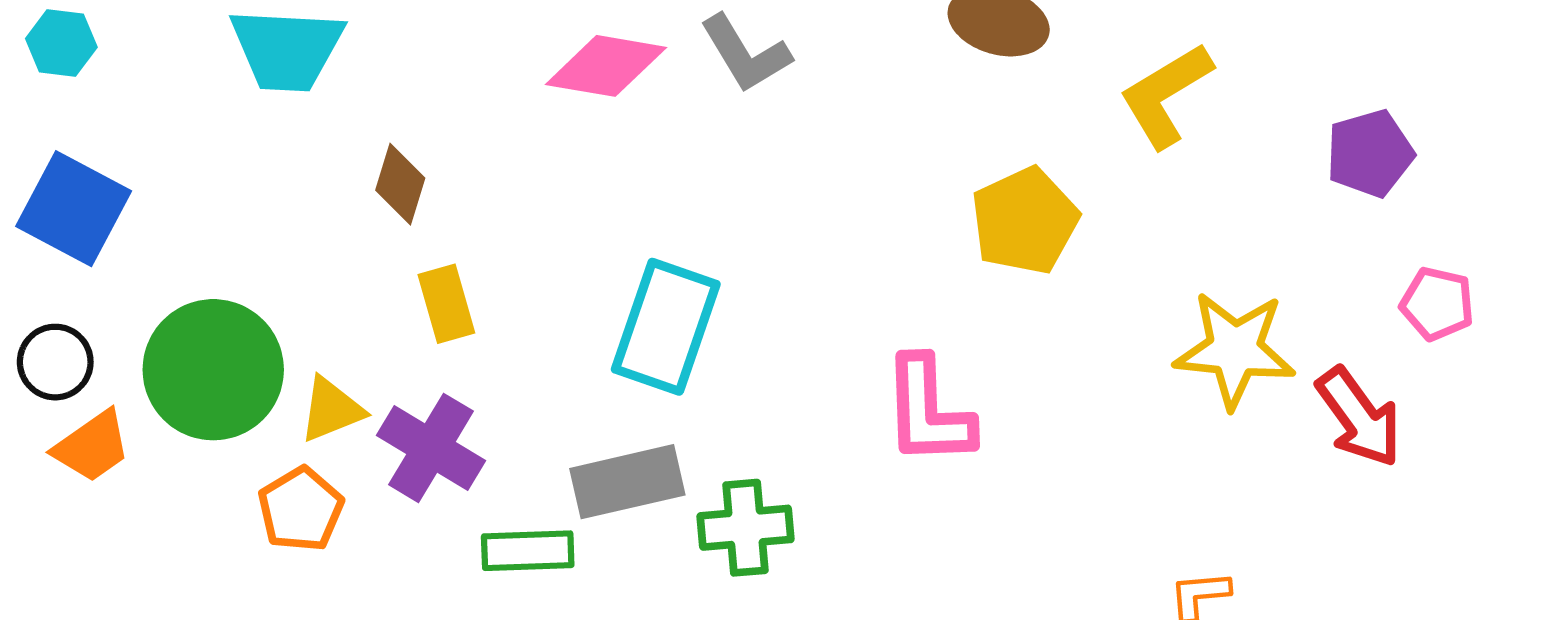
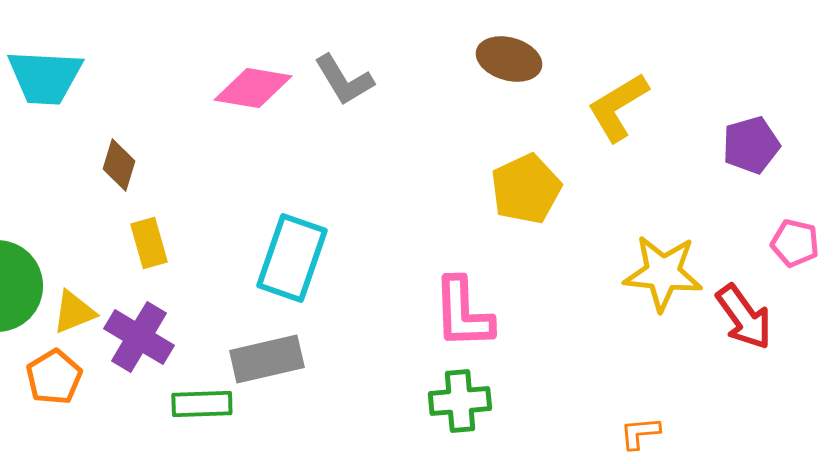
green cross: (745, 528) -> (460, 401), moved

